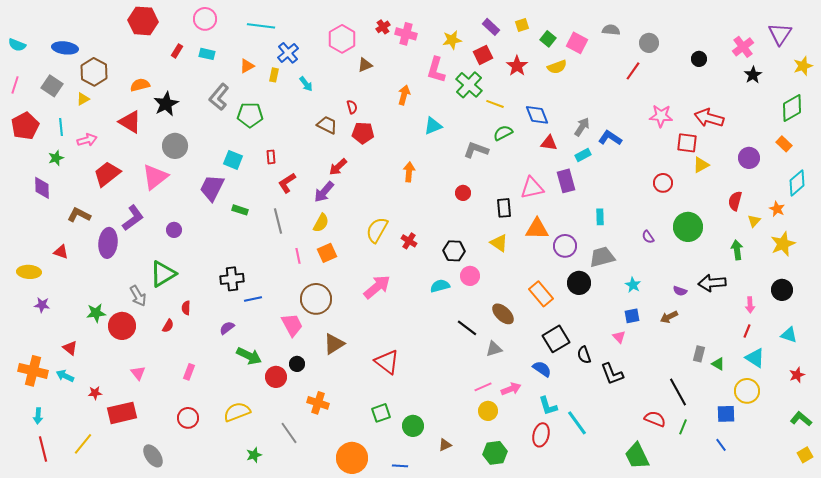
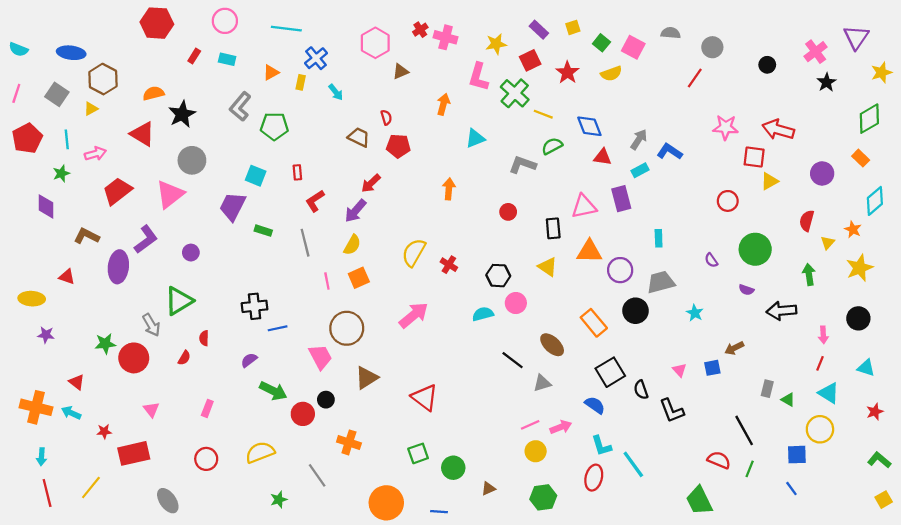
purple semicircle: (680, 291) -> (746, 290), moved
blue square: (632, 316) -> (712, 368), moved

